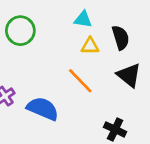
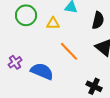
black semicircle: (121, 38) -> (98, 20), turned 30
yellow triangle: (90, 46) -> (53, 23), moved

